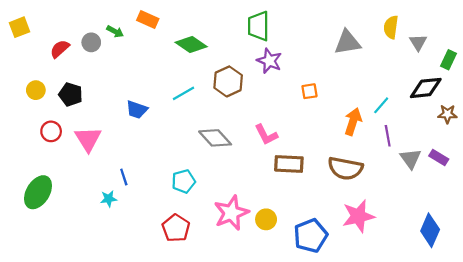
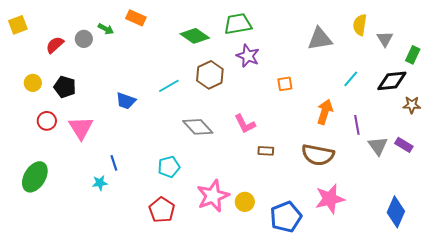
green trapezoid: (258, 26) -> (238, 24), turned 80
green diamond: (191, 45) -> (195, 36), moved
cyan line: (381, 105) -> (351, 79), moved
brown rectangle: (289, 164) -> (266, 151), size x0.6

